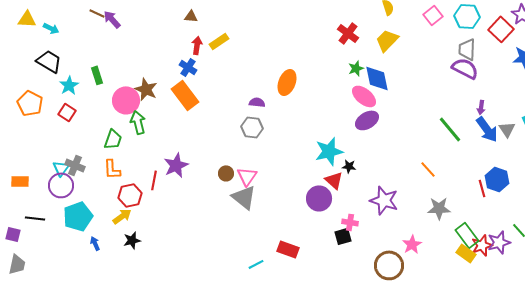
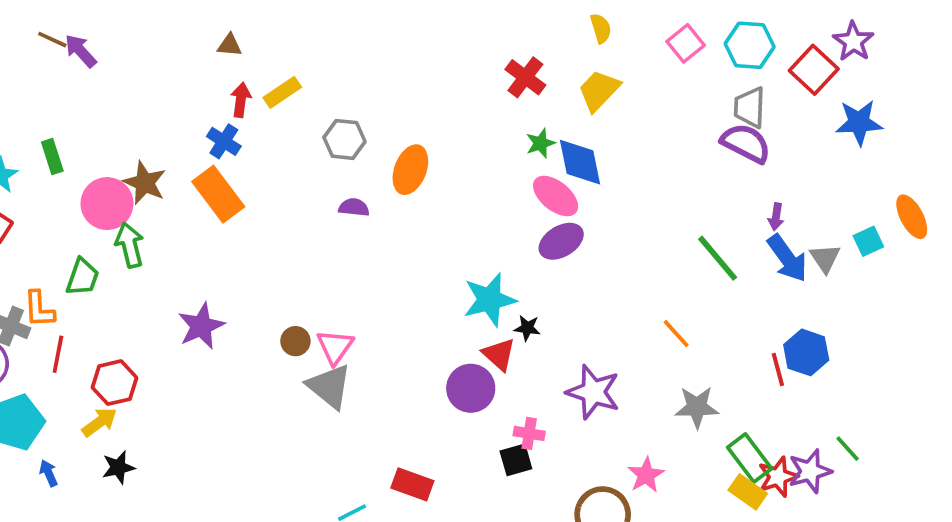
gray hexagon: (252, 127) -> (344, 139), moved
orange L-shape: (112, 169) -> (39, 309), moved
red line: (154, 180) -> (58, 354), moved

